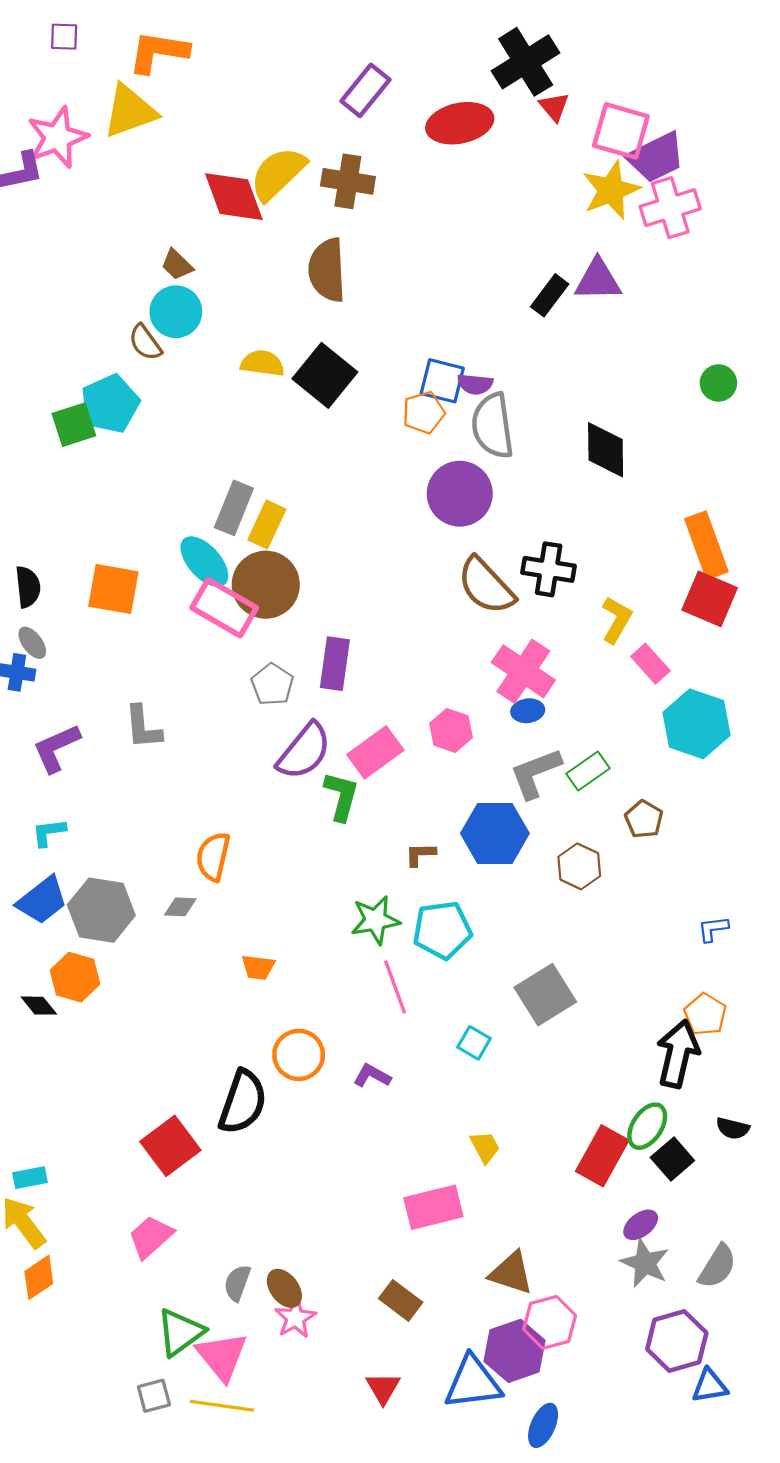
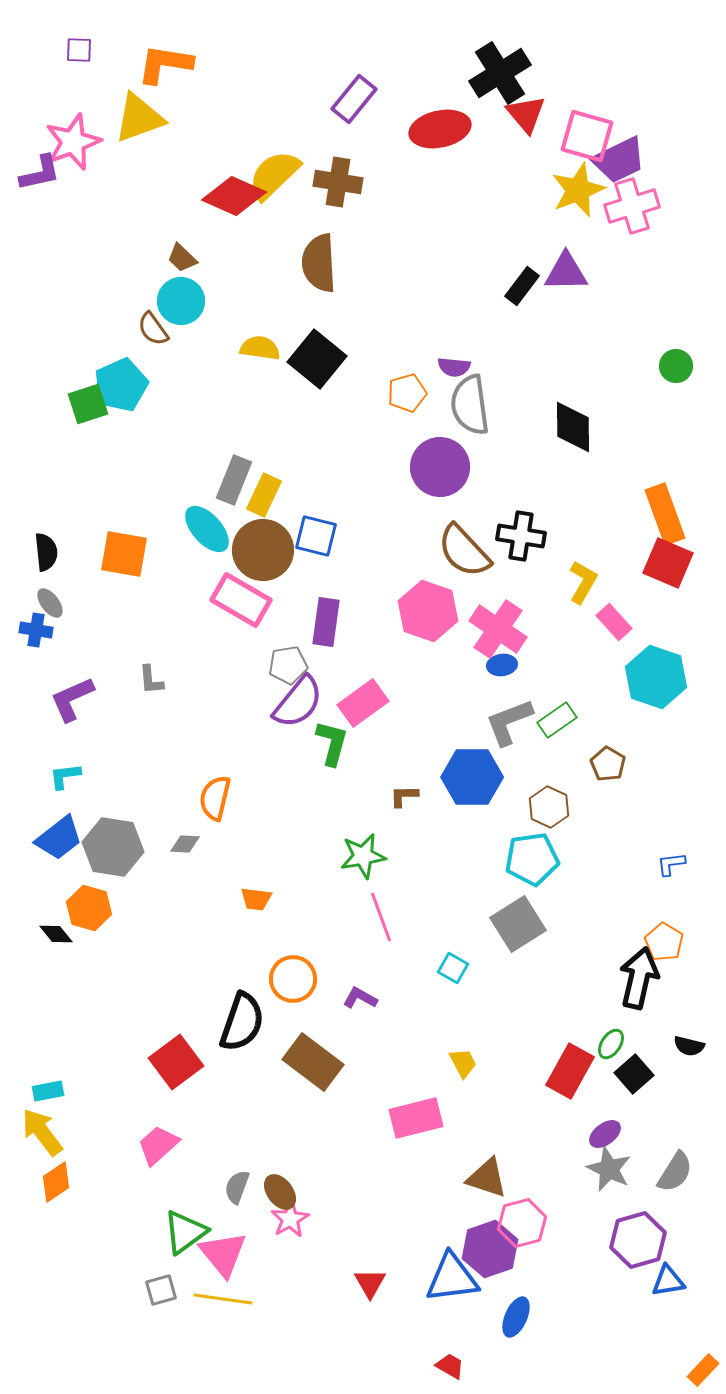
red triangle: (554, 107) -> (526, 114), size x1.4
red diamond: (234, 197) -> (234, 196), turned -46
blue square: (442, 381) -> (316, 536), moved
pink rectangle: (224, 608) -> (241, 600), moved
gray pentagon: (272, 684) -> (288, 665), moved, turned 30
gray L-shape: (143, 727) -> (151, 680), size x0.7
pink hexagon: (451, 730) -> (428, 611), moved, size x1.5
cyan pentagon: (442, 930) -> (532, 859), moved
green ellipse: (647, 1126) -> (611, 1044), size x0.7
brown rectangle: (401, 1300) -> (313, 1062), moved, size x1.5

